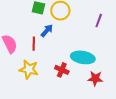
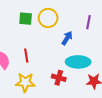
blue arrow: (47, 31) -> (67, 38), moved

